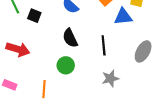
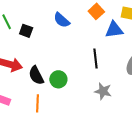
black semicircle: (70, 38) -> (36, 75), moved
gray star: (110, 78) -> (103, 91), turned 30

